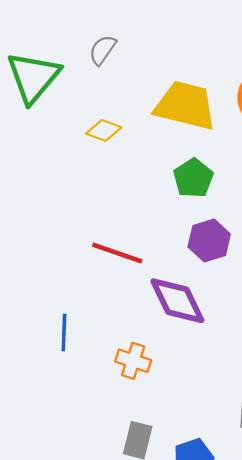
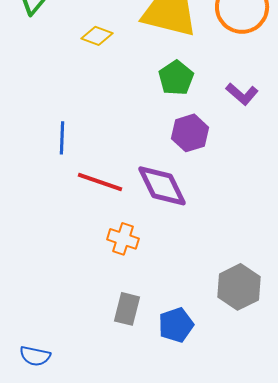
red line: (117, 253) -> (100, 182), moved
blue line: (64, 332) -> (62, 138), moved

